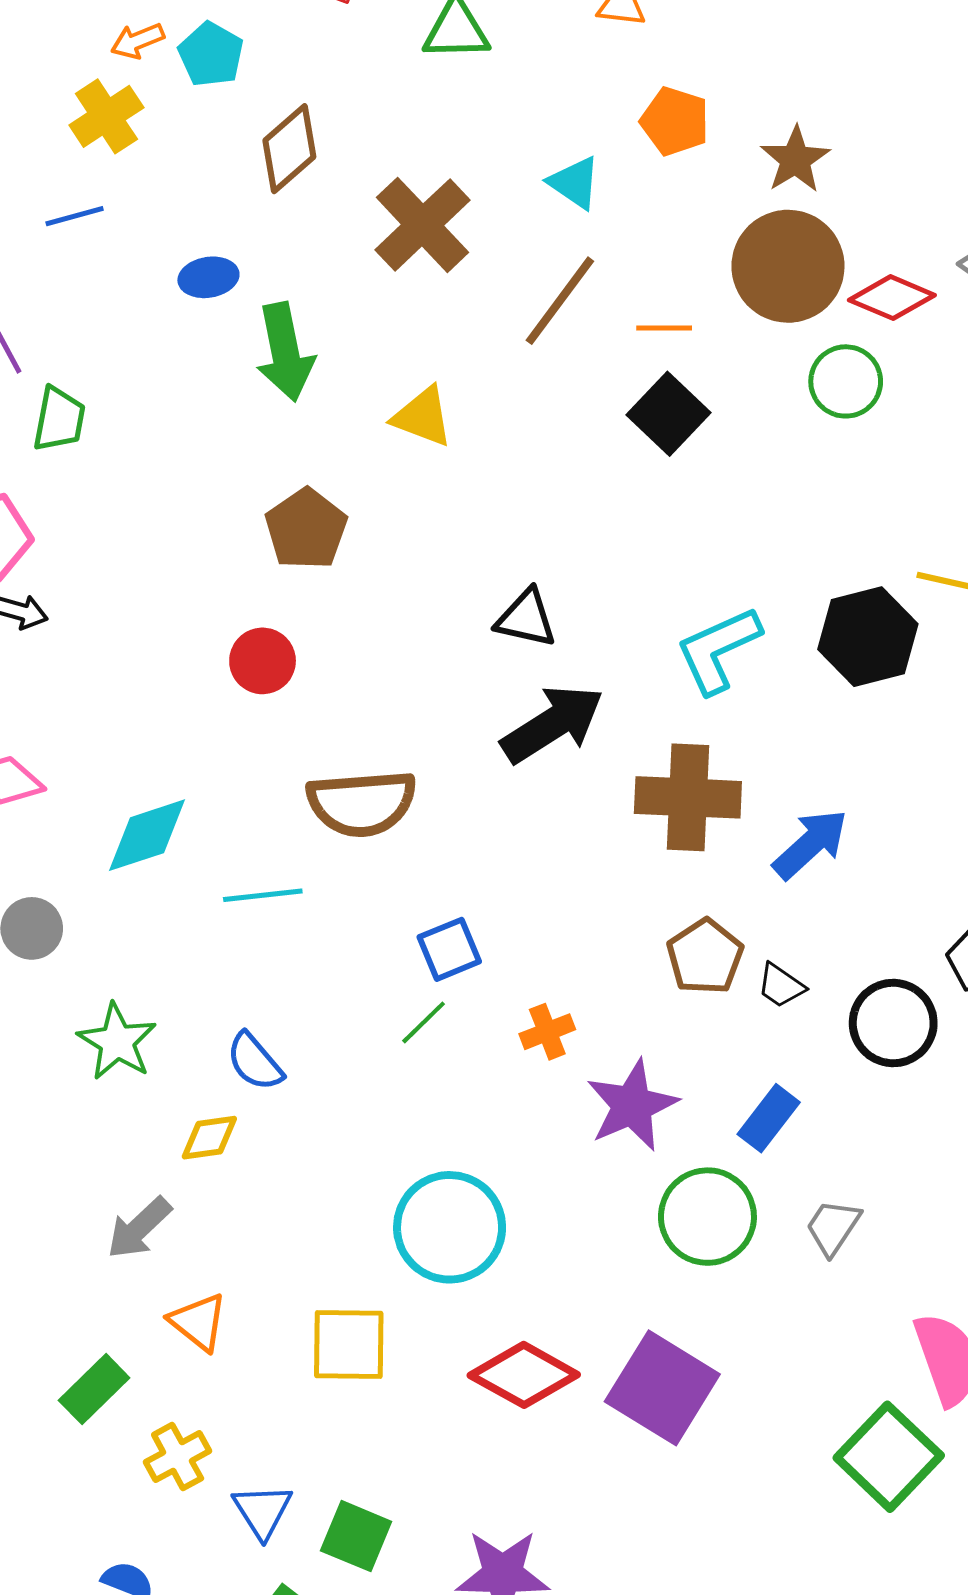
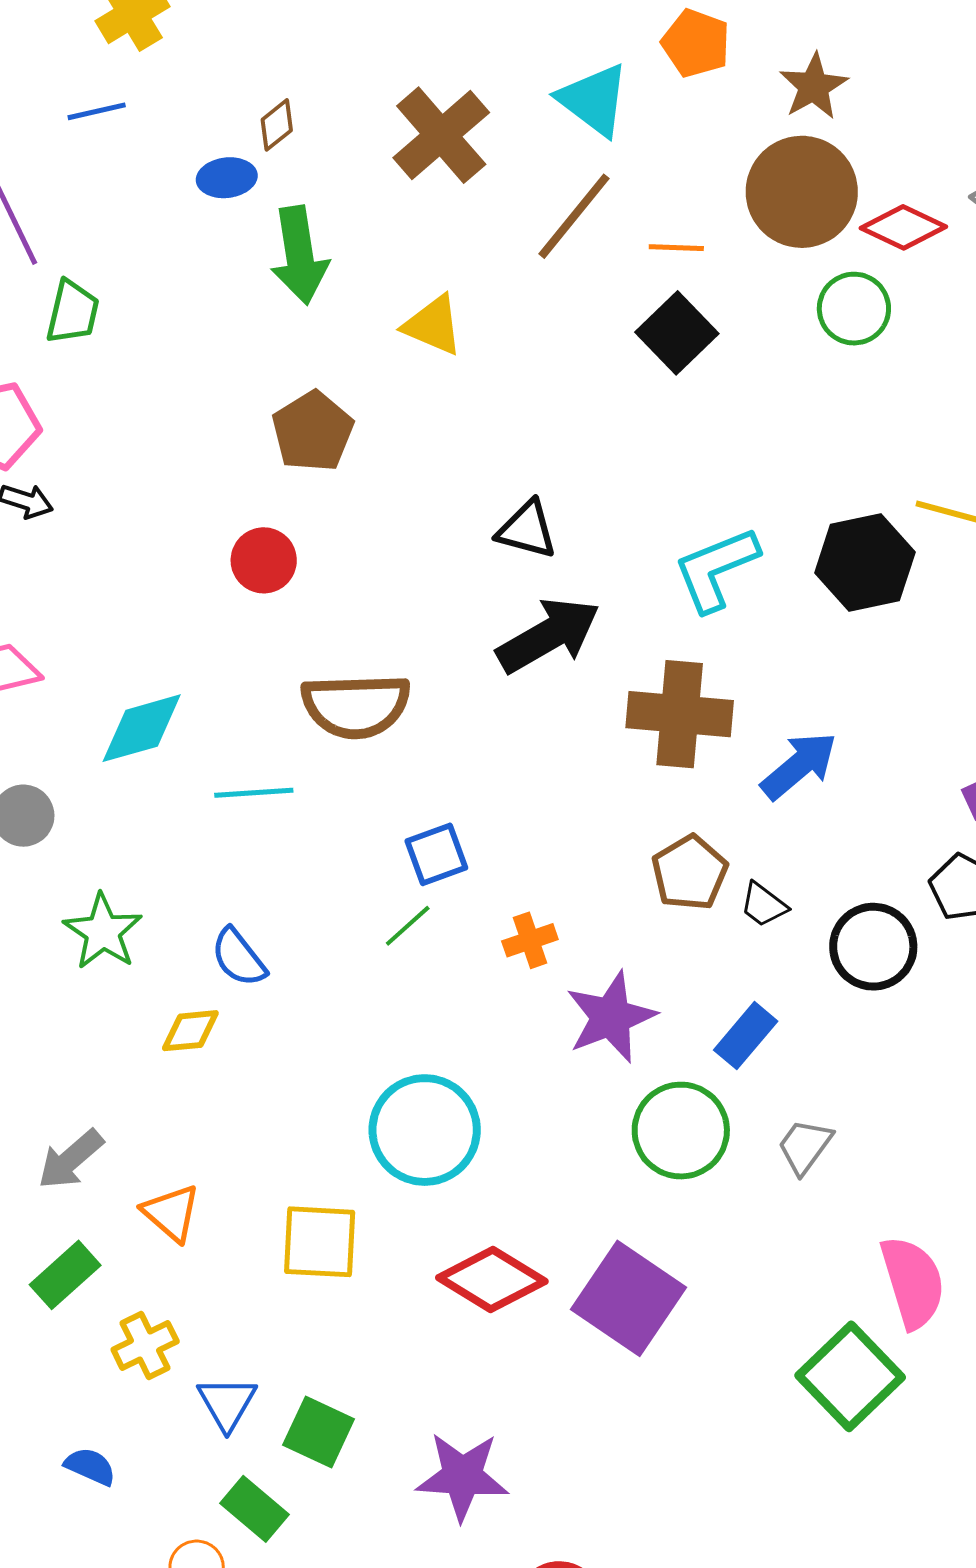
brown diamond: (289, 149) -> (277, 125), moved, size x0.6
cyan triangle: (574, 183) -> (594, 100), size x1.4
gray arrow: (139, 1228) -> (71, 1159), moved

